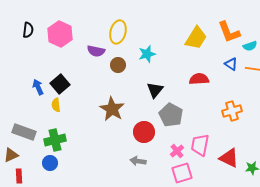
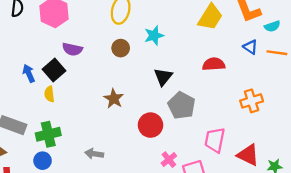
purple semicircle: (96, 51) -> (72, 49), moved
brown star: (112, 109) -> (114, 99), size x0.7
pink cross: (177, 151) -> (169, 160), moved
gray arrow: (138, 161) -> (94, 154), moved

